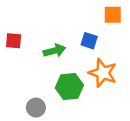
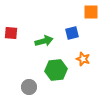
blue square: (89, 41) -> (72, 33), turned -32
orange star: (103, 73) -> (83, 59), size x0.6

